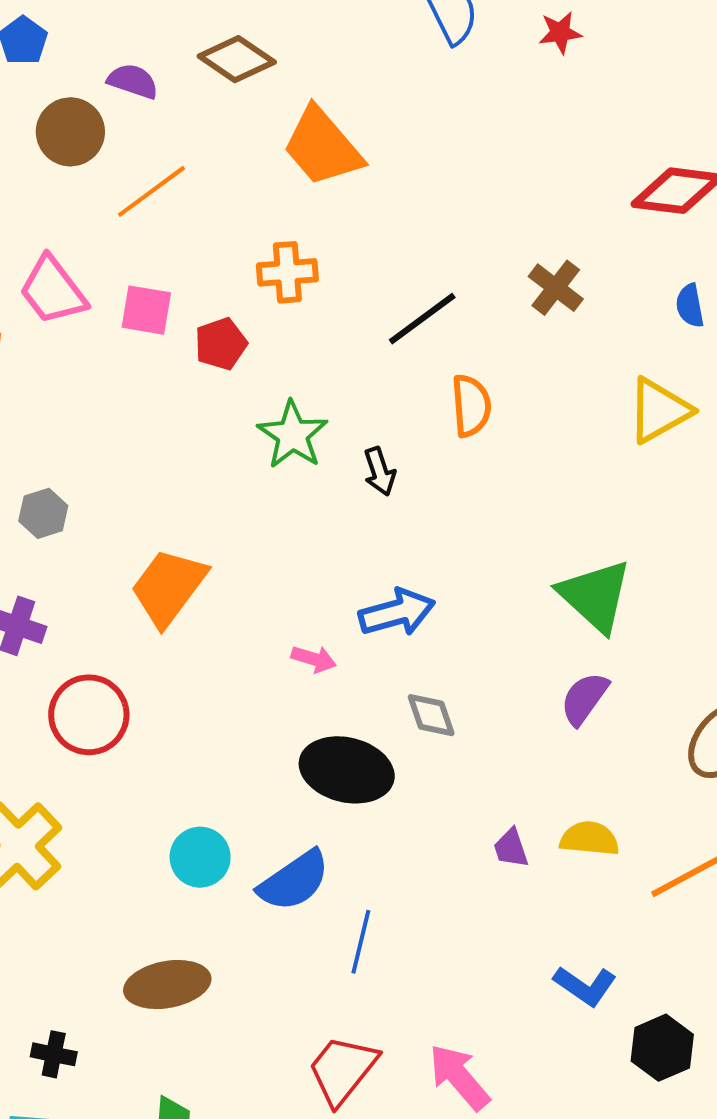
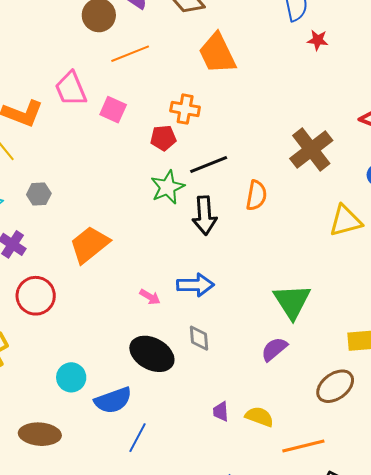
red star: (560, 33) -> (318, 40), moved
brown cross: (556, 288) -> (311, 149), size x1.6
black line: (422, 319) -> (209, 164), moved
red pentagon: (221, 344) -> (163, 138), moved
black arrow: (380, 471) -> (204, 215), size x1.6

